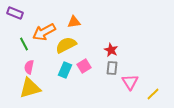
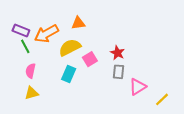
purple rectangle: (15, 13) -> (21, 30), moved
pink square: (84, 66) -> (90, 59), moved
pink triangle: (130, 82) -> (138, 87), turned 30
yellow triangle: (30, 88) -> (32, 93), size x0.6

